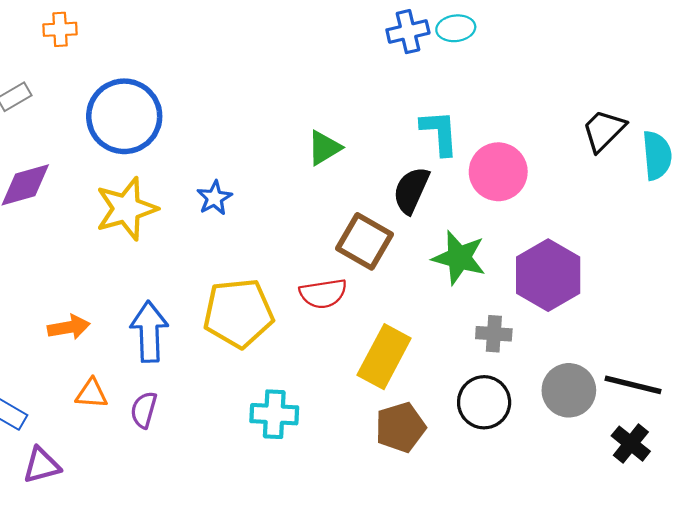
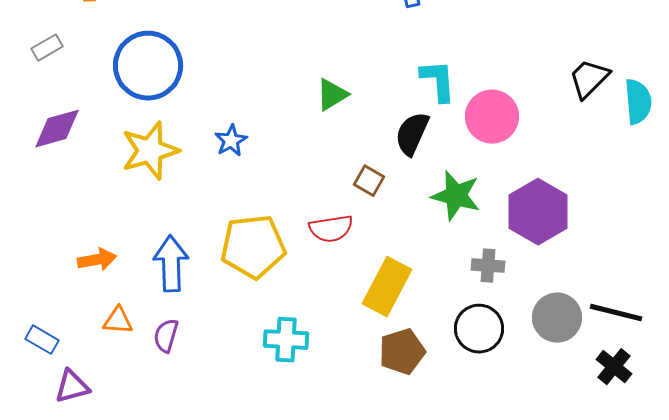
brown square: (364, 241) -> (369, 181), size x0.6

